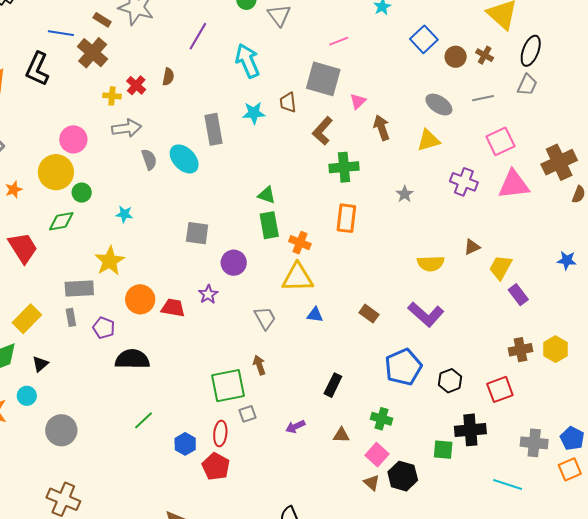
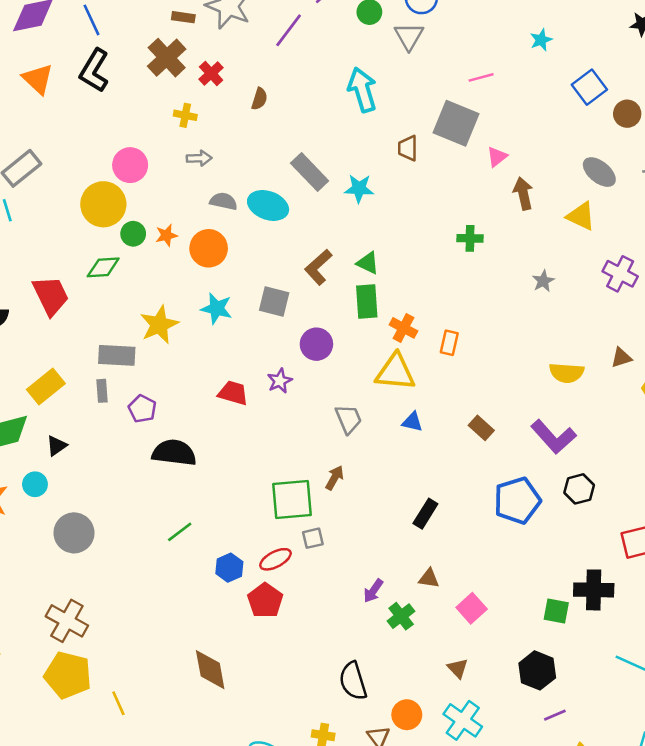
brown rectangle: (102, 20) -> (183, 17), turned -30
blue line: (61, 33) -> (92, 20), moved, turned 50
purple line: (198, 36) -> (289, 30), moved
red cross: (136, 85) -> (211, 73), moved
cyan star: (254, 113) -> (359, 188), moved
gray arrow: (127, 128) -> (199, 158), size x0.7
gray rectangle: (214, 129) -> (310, 172), turned -40
brown L-shape: (323, 131) -> (318, 267), moved
yellow triangle: (428, 140) -> (581, 216), turned 35
gray semicircle: (149, 159) -> (223, 201), turned -65
cyan ellipse: (184, 159) -> (268, 205), turned -32
green cross: (344, 167) -> (470, 238), size x0.7
orange star: (14, 190) -> (166, 235), moved
cyan star: (124, 214) -> (217, 309), moved, size x1.4
orange rectangle: (346, 218) -> (449, 343), moved, size x0.7
orange circle: (140, 299) -> (209, 248), moved
brown arrow: (259, 365) -> (335, 478), turned 42
black hexagon: (450, 381) -> (579, 489), moved
green cross: (382, 419) -> (401, 616), moved, turned 30
purple arrow: (295, 427) -> (373, 591), moved, turned -36
red ellipse: (220, 433) -> (275, 559), turned 50
black hexagon: (403, 476) -> (537, 670), moved
brown triangle: (372, 483) -> (458, 668), moved

